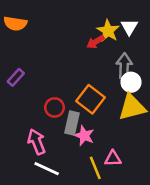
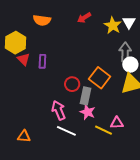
red arrow: (96, 42) -> (84, 18), moved
purple rectangle: (16, 77) -> (42, 61), turned -40
pink star: (84, 136) -> (88, 112), moved
yellow line: (95, 168) -> (103, 130), turned -42

